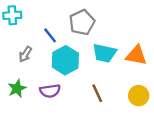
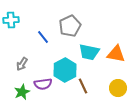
gray arrow: (25, 54) -> (22, 64), moved
cyan hexagon: (65, 60) -> (65, 70), moved
green star: (17, 89) -> (22, 92), moved

